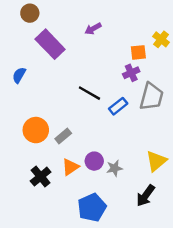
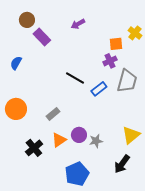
brown circle: (30, 13) -> (27, 20), moved
purple rectangle: (50, 44) -> (42, 37), size x0.7
orange circle: (36, 130) -> (16, 109), moved

